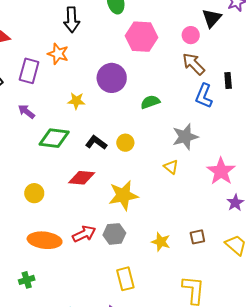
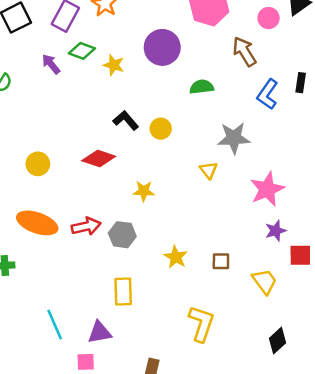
brown arrow: (194, 64) -> (244, 51), moved
green diamond: (54, 138) -> (82, 51), moved, size x0.7
yellow star: (123, 195) -> (144, 191), size x0.6

